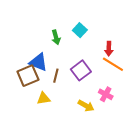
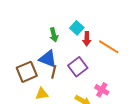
red arrow: (109, 49) -> (87, 39), moved
blue triangle: (38, 62) -> (48, 59), moved
orange line: (113, 64) -> (109, 47), moved

